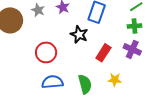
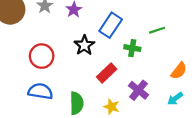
green cross: (135, 26) -> (132, 48), moved
purple cross: (132, 49) -> (138, 90), moved

